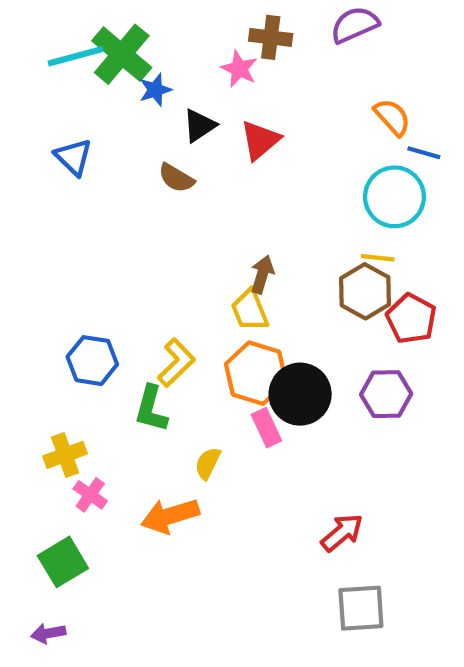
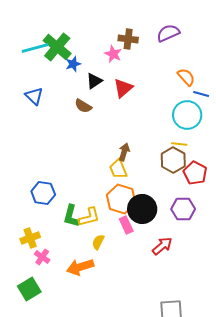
yellow L-shape: (176, 363) -> (89, 217), moved, turned 30
red arrow: (342, 533) -> (162, 246), moved

